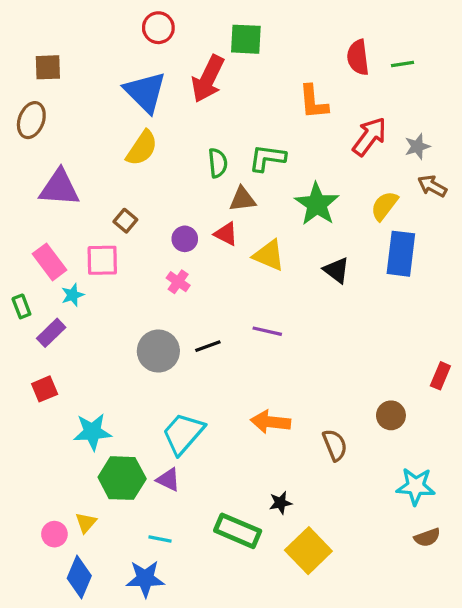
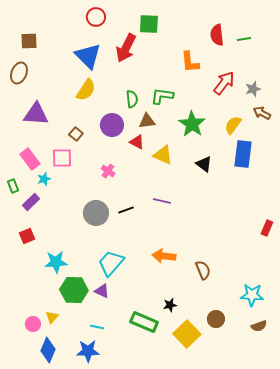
purple circle: (185, 239) -> (112, 125), moved, size x1.5
brown circle: (391, 415) -> (216, 319), moved

